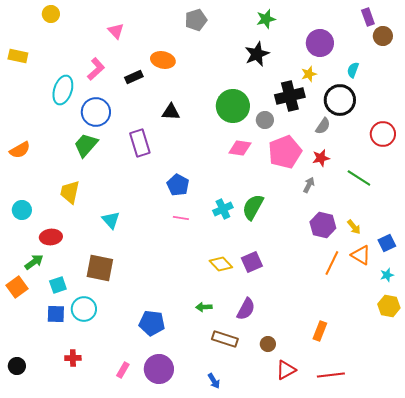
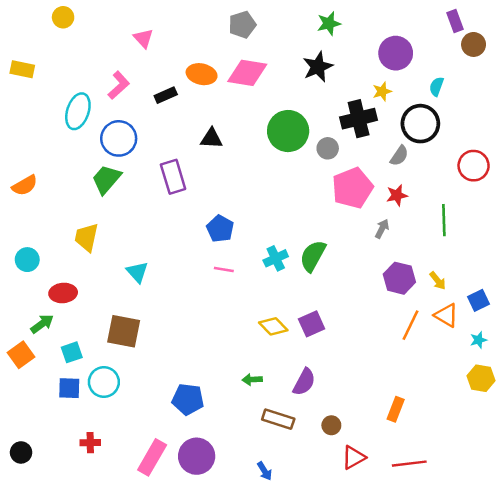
pink diamond: (240, 148) -> (247, 73), moved, size x1.4
green line: (359, 178) -> (444, 220), turned 55
pink rectangle: (123, 370) -> (152, 457), size x1.8

